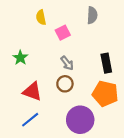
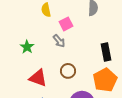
gray arrow: (67, 63) -> (59, 41), moved
orange pentagon: (105, 94) -> (105, 80), turned 30

